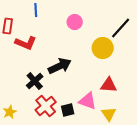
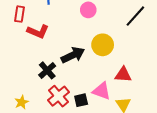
yellow circle: (103, 48) -> (103, 45), moved

